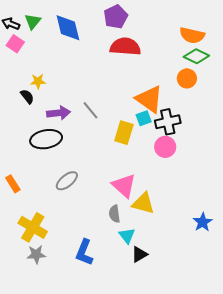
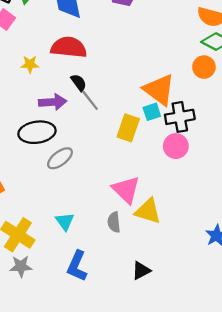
red semicircle: (125, 47) -> (69, 47), moved
black semicircle: (27, 96) -> (79, 83), moved
gray ellipse: (67, 181) -> (60, 158), moved
cyan triangle: (127, 236) -> (65, 221), moved

